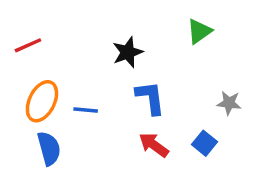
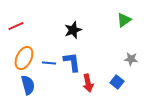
green triangle: (199, 31) -> (124, 20), moved
blue L-shape: (150, 98) -> (72, 62), moved
red arrow: (154, 145) -> (88, 83), turned -138

